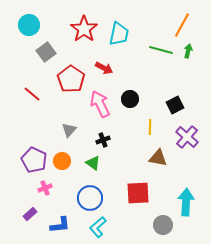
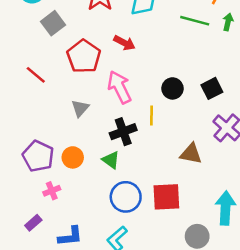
black circle: (130, 99) -> (172, 88), moved
yellow line: (150, 127) -> (152, 116), moved
gray triangle: (69, 130) -> (80, 108), moved
black cross: (103, 140) -> (123, 132), size x1.5
blue circle: (90, 198) -> (126, 197), moved

